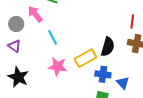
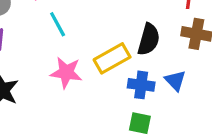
blue triangle: (123, 83) -> (175, 81), moved

